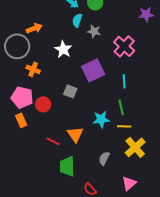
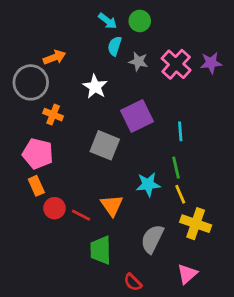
purple star: (146, 14) -> (211, 63), moved
pink cross: (124, 46) -> (176, 64), moved
gray square: (70, 91) -> (105, 145), size x1.5
red circle: (43, 104) -> (54, 208), moved
yellow line: (124, 126) -> (180, 194), turned 64
yellow cross: (135, 147) -> (196, 224), turned -30
gray semicircle: (104, 158) -> (152, 239), size x1.5

